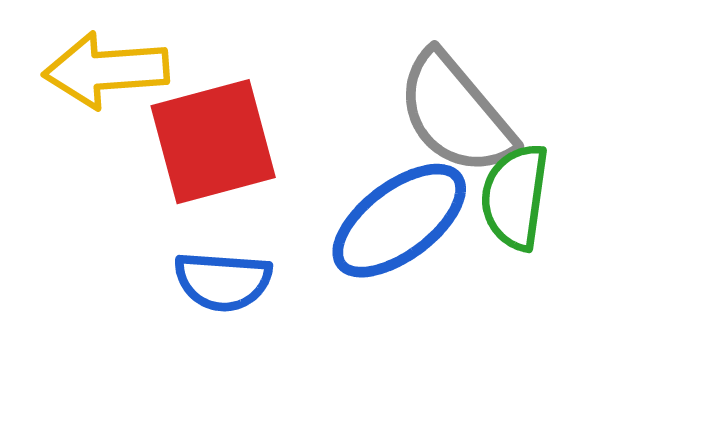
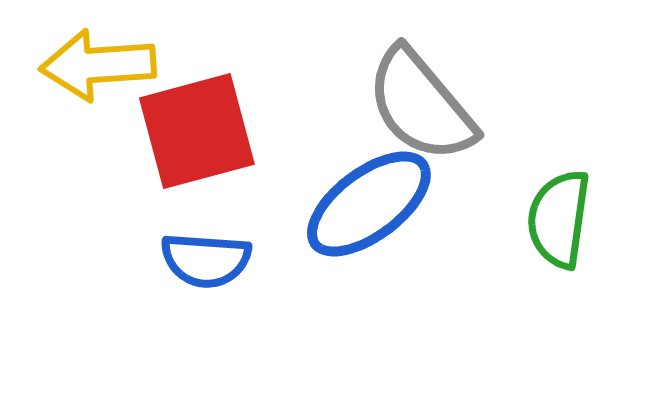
green semicircle: (515, 197) -> (559, 219), moved

